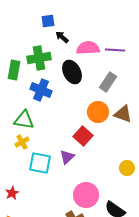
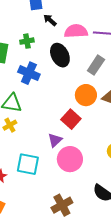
green cross: (39, 58) -> (27, 41), size x0.6
cyan square: (40, 163) -> (28, 164), moved
pink circle: (86, 195) -> (70, 159), moved

